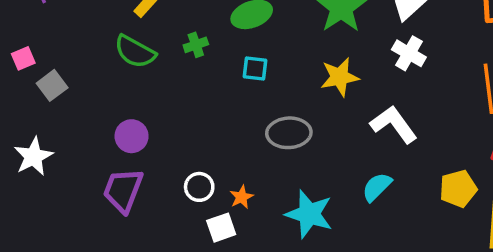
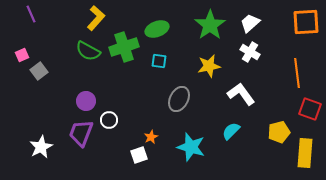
green cross: (196, 45) -> (124, 47), size x2.0
gray ellipse: (289, 133) -> (179, 99), turned -60
white star: (33, 157) -> (41, 147), moved
white circle: (199, 187) -> (109, 120), moved

